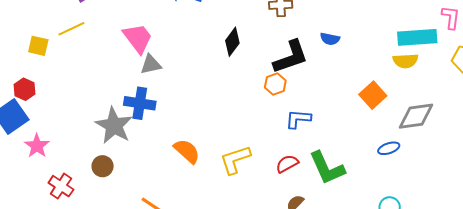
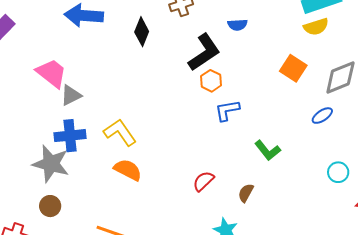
black diamond: (232, 42) -> (142, 32), moved
orange hexagon: (275, 84) -> (211, 81), moved
yellow L-shape: (235, 160) -> (120, 132), moved, turned 88
red semicircle: (287, 164) -> (203, 181), moved
green L-shape: (327, 168) -> (268, 150), size x0.7

